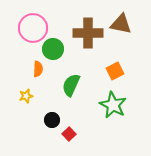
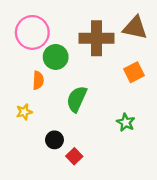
orange square: (115, 71) -> (134, 72), moved
green star: (113, 105) -> (126, 122), size x0.6

